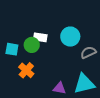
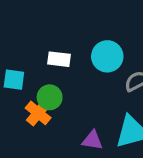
green circle: (32, 45) -> (50, 97), moved

